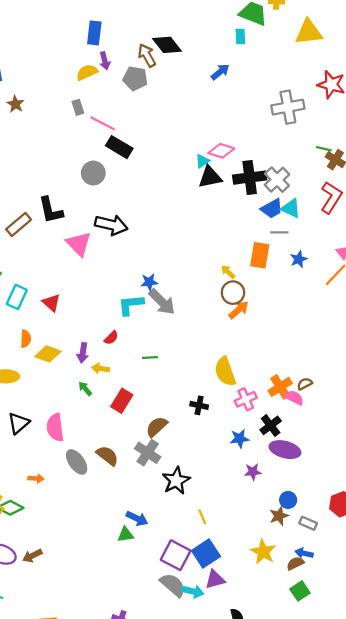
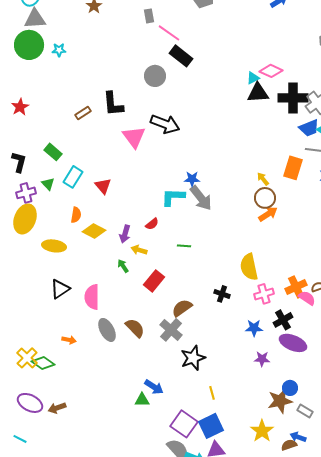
brown rectangle: (19, 224) -> (83, 113), size x0.7
brown star: (279, 516) -> (280, 401), size x1.4

